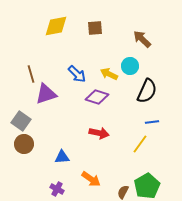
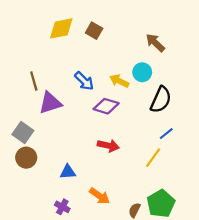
brown square: (95, 28) -> (94, 31), moved, turned 35
blue line: (152, 122) -> (166, 134), turned -32

